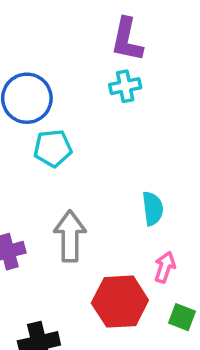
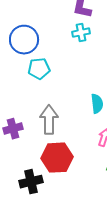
red hexagon: (120, 302) -> (57, 158), moved

